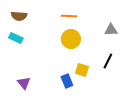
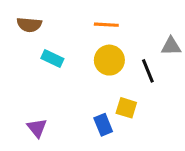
cyan rectangle: (16, 38) -> (52, 59), moved
black line: (108, 61) -> (148, 71), moved, turned -49

